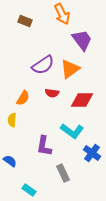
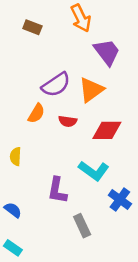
orange semicircle: (23, 98) -> (36, 113), moved
cyan rectangle: (29, 190) -> (13, 248), moved

